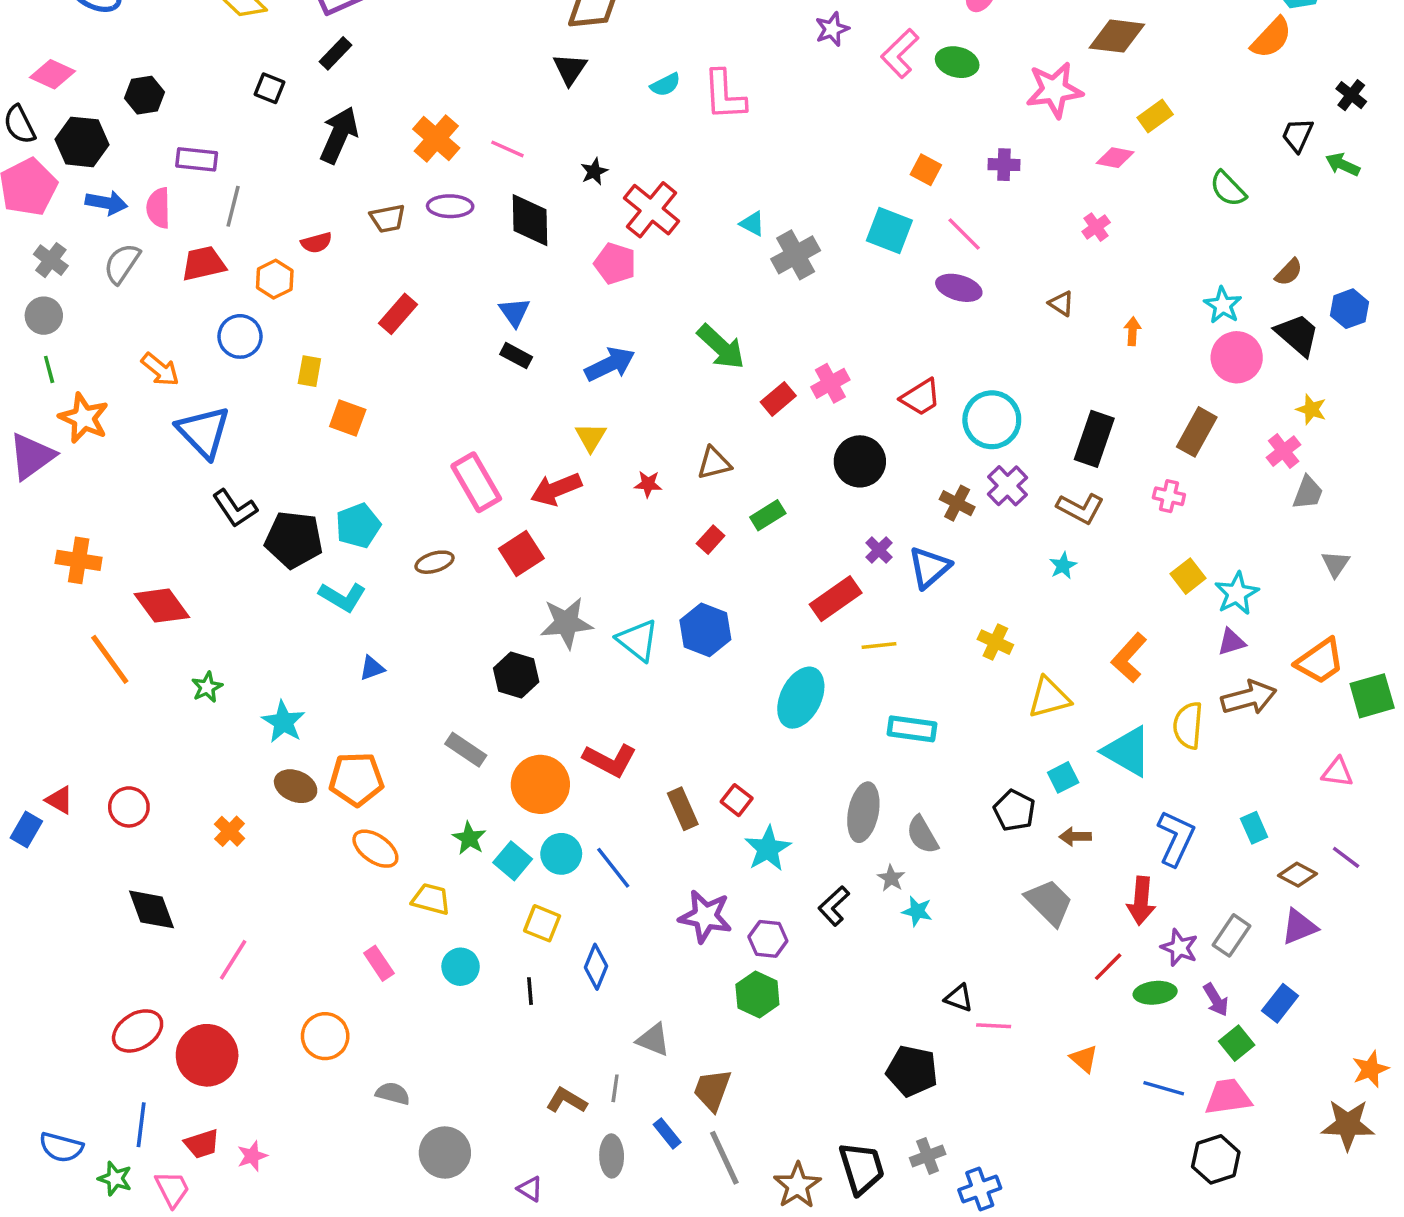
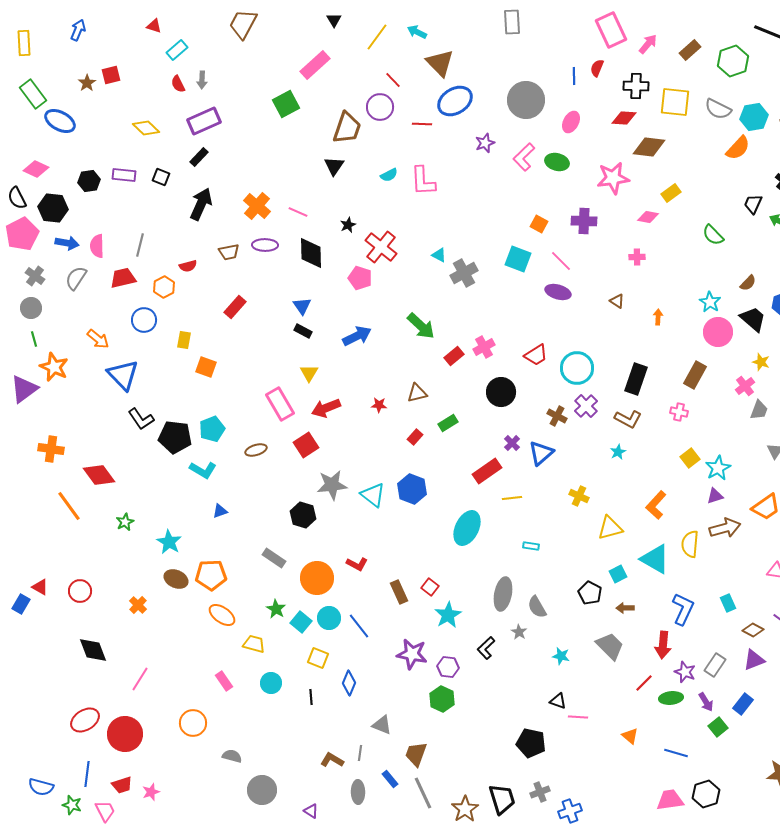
purple rectangle: (197, 159) -> (124, 175), moved
purple cross: (1004, 165) -> (584, 221), size x1.4
pink cross: (1096, 227) -> (637, 257), turned 35
yellow triangle: (591, 437) -> (309, 373), moved
cyan rectangle: (912, 729) -> (531, 546), size x0.6
red L-shape: (610, 760) -> (357, 564), size x0.7
cyan star: (917, 911) -> (561, 656), moved
pink trapezoid: (1228, 1097) -> (670, 800), moved

